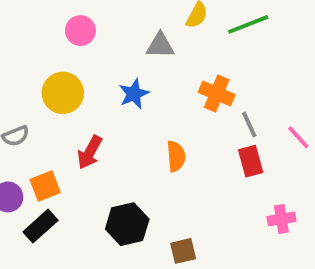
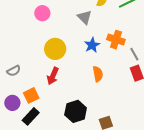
gray triangle: (160, 46) -> (84, 17), turned 49
yellow circle: (63, 93) -> (55, 49), moved
blue star: (134, 94) -> (92, 45), moved

